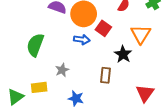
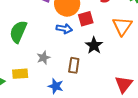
red square: (103, 28) -> (86, 19), turned 35
black star: (123, 54) -> (94, 45), moved
brown rectangle: (106, 75) -> (74, 65), moved

